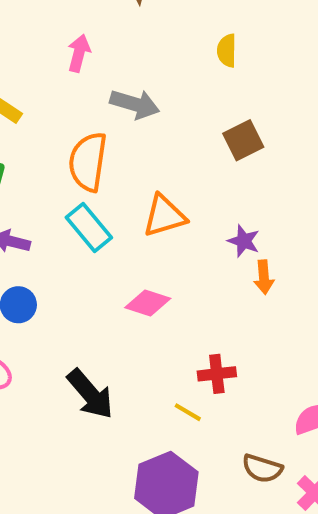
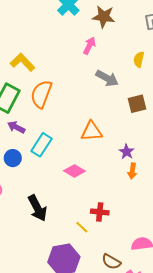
pink arrow: (79, 53) -> (89, 46), moved
gray arrow: (135, 104) -> (107, 78), moved
orange semicircle: (88, 162) -> (41, 94), moved
cyan rectangle: (89, 228) -> (41, 145), moved, turned 60

